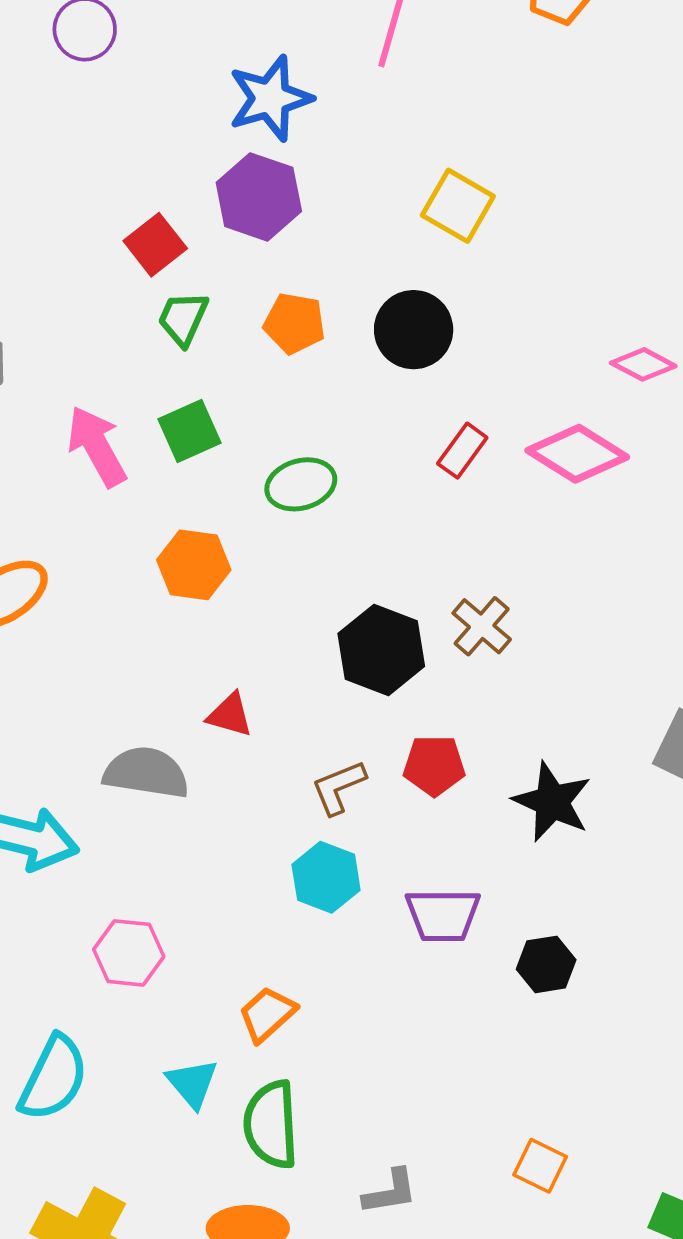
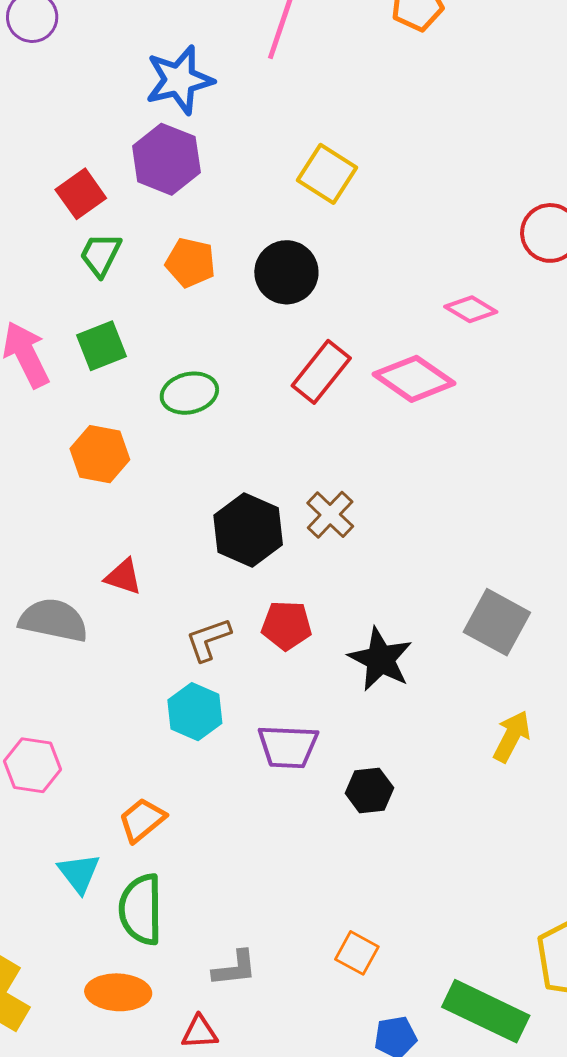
red rectangle: (462, 451) -> (321, 372), size x1.4

